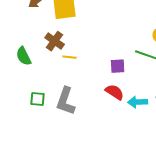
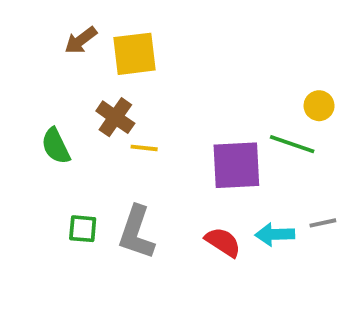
purple square: (118, 66) -> (236, 165), size x1.8
red semicircle: (115, 92) -> (223, 242), moved

